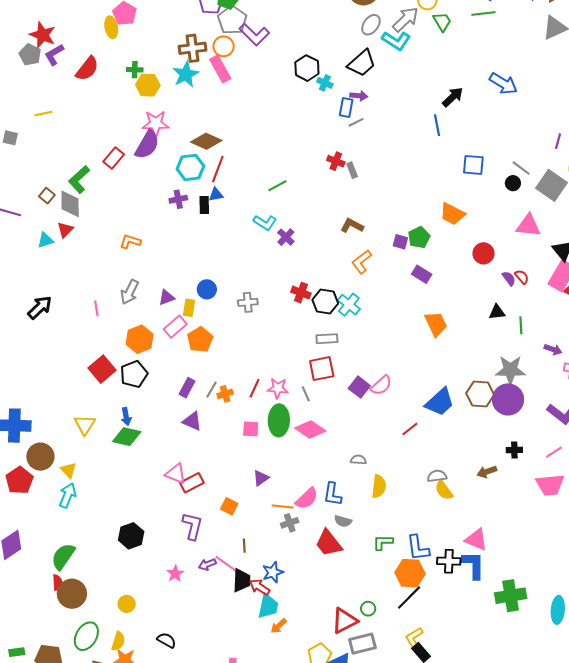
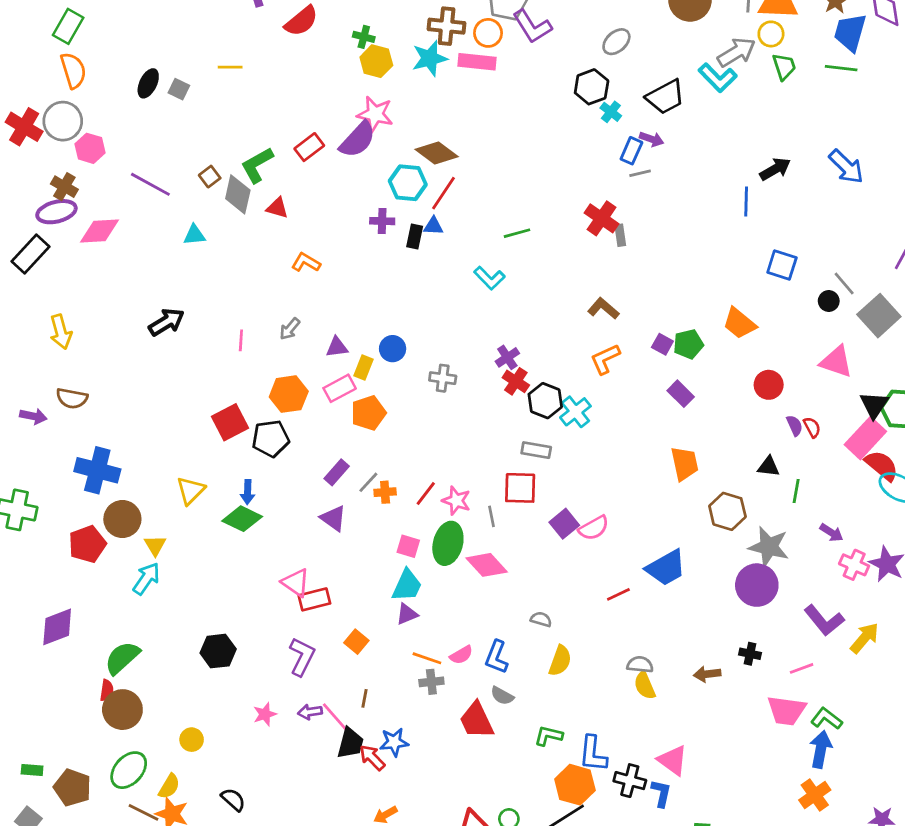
gray ellipse: (371, 25) -> (616, 42), moved
pink rectangle: (220, 69) -> (477, 62), turned -68
red cross: (336, 161) -> (602, 218), size x1.4
red triangle: (65, 230) -> (277, 208), moved, turned 48
purple cross: (286, 237) -> (507, 357), moved
gray arrow: (130, 292) -> (290, 329), size x0.7
brown hexagon: (480, 394) -> (727, 511), moved
pink semicircle: (307, 498) -> (461, 655), size x0.7
blue L-shape: (473, 565) -> (661, 793), size x0.7
cyan trapezoid: (268, 606) -> (407, 586), moved

